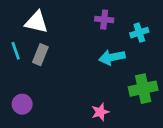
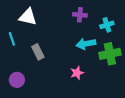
gray rectangle: (40, 55) -> (38, 52), moved, turned -49
green cross: (143, 89) -> (110, 54), moved
pink star: (100, 112) -> (77, 73), moved

